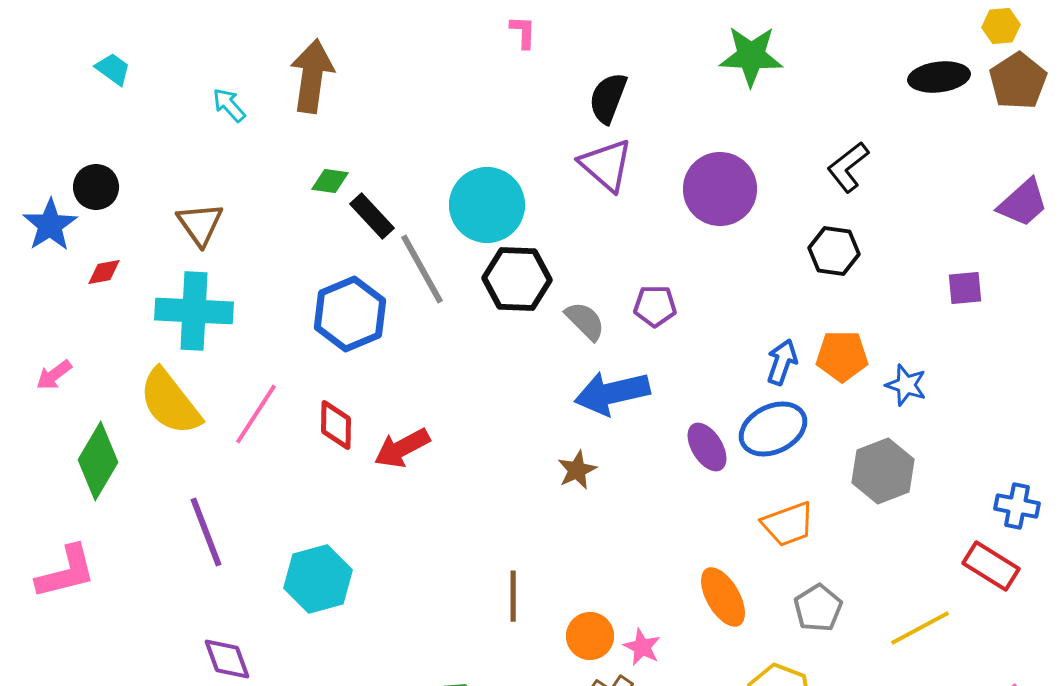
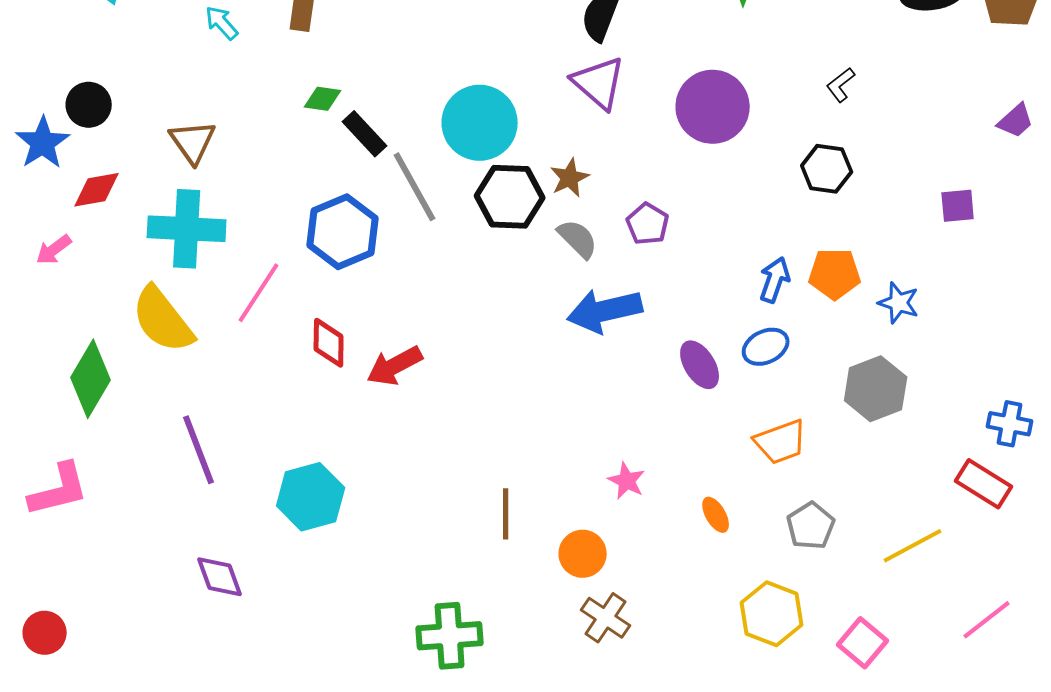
black L-shape: (848, 167) -> (841, 85), size x0.7
purple trapezoid: (1023, 203) -> (1016, 121), size x0.7
red diamond: (104, 272) -> (97, 190), size x1.4
purple pentagon: (655, 306) -> (648, 224), turned 30
pink arrow: (54, 375) -> (54, 250), moved
pink line: (256, 414) -> (259, 293), moved
blue ellipse: (773, 429) -> (766, 347), size x0.7
brown star: (577, 470) -> (570, 178), moved
orange ellipse: (723, 597) -> (716, 515), size x0.6
pink star: (642, 647) -> (627, 481), moved

